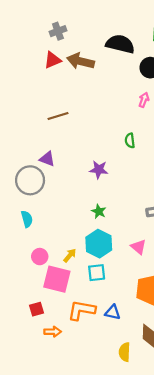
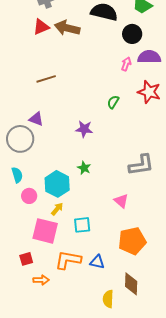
green semicircle: (130, 141) -> (113, 102), turned 40
cyan hexagon: (99, 244) -> (57, 184), moved
pink circle: (40, 257) -> (29, 196), moved

